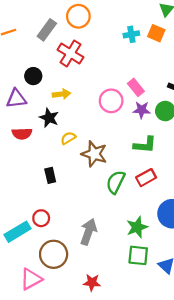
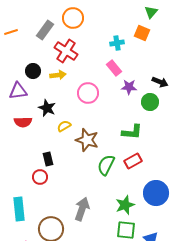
cyan cross: (131, 34) -> (117, 43), moved
pink rectangle: (136, 87) -> (114, 68), moved
yellow arrow: (61, 94) -> (58, 75), moved
pink circle: (111, 101) -> (88, 93), moved
purple star: (142, 110) -> (129, 87), moved
red circle: (41, 218) -> (40, 177), moved
cyan rectangle: (17, 232) -> (19, 209), turned -65

